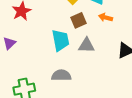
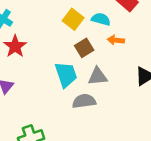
gray semicircle: (61, 75) -> (84, 101), moved

